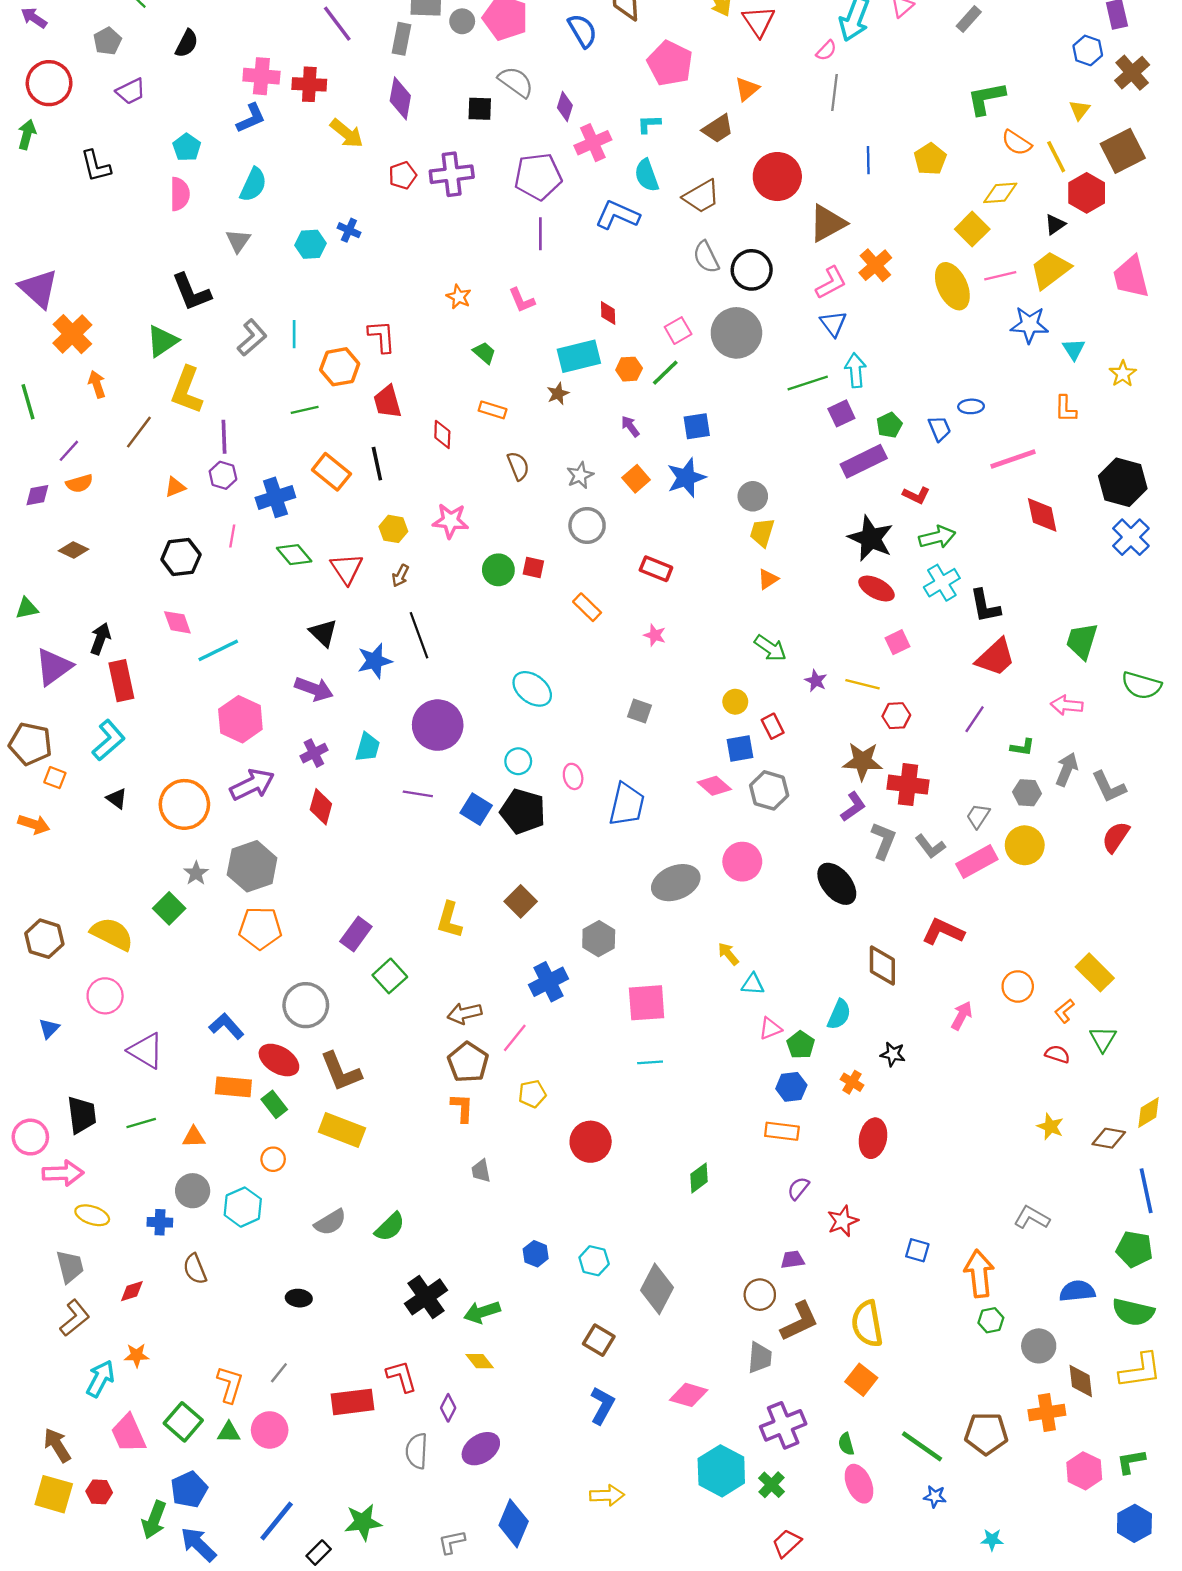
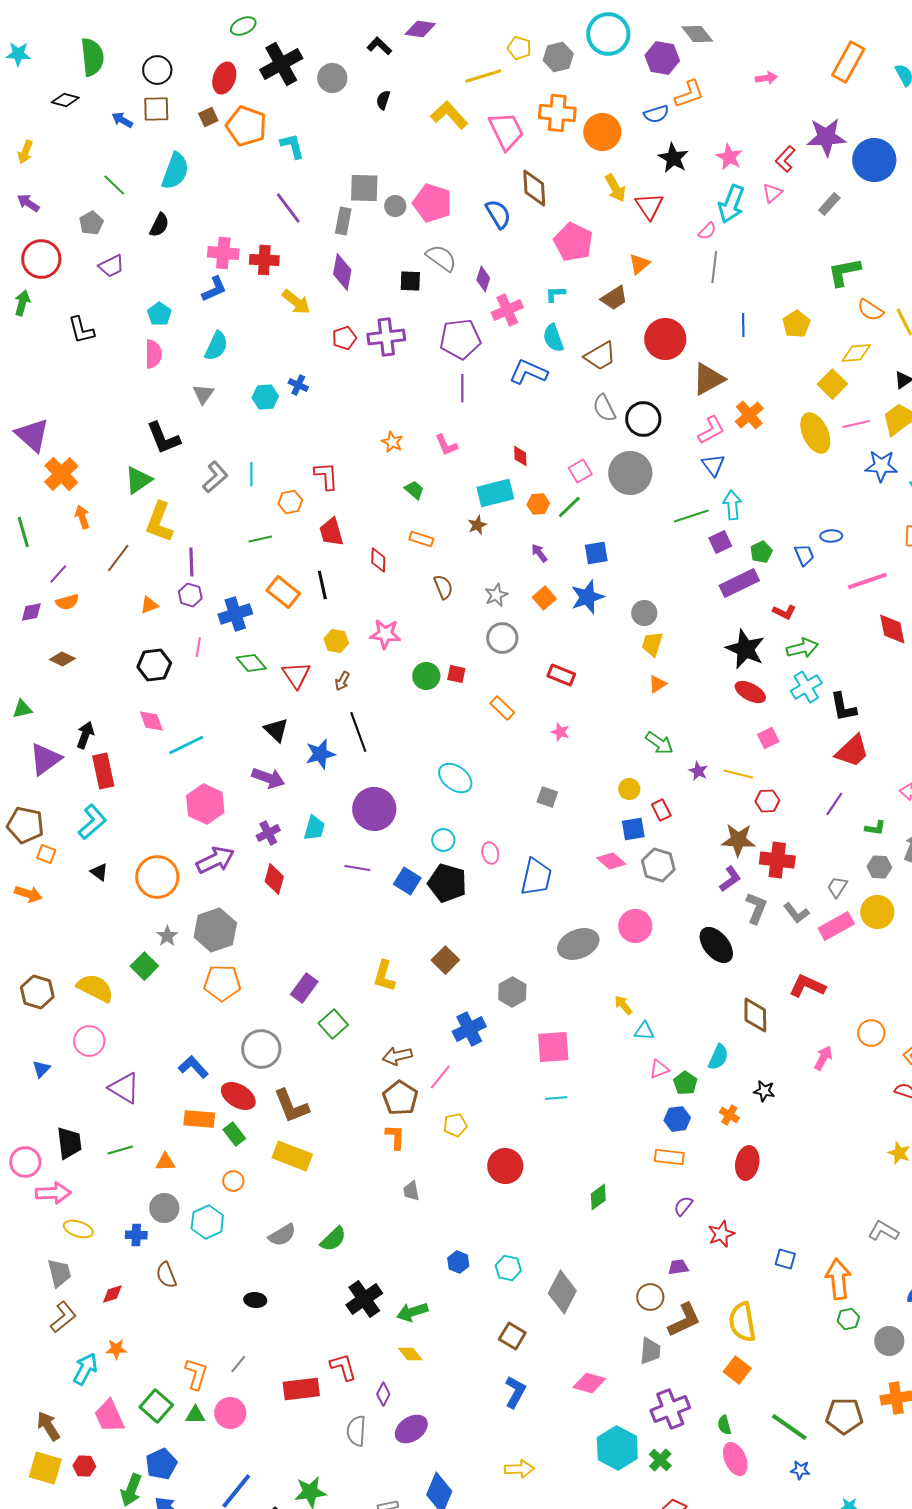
orange hexagon: (340, 367) -> (290, 502), size x0.7

